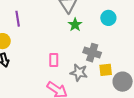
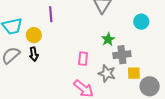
green star: (75, 25) -> (108, 39), moved
gray cross: (92, 53) -> (122, 55), turned -30

